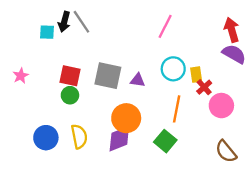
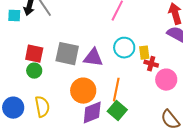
purple triangle: (138, 80) -> (93, 58), size x1.5
red cross: (204, 87) -> (151, 64), turned -32
orange line: (177, 109) -> (116, 90), moved
purple diamond: (119, 139) -> (92, 113), moved

